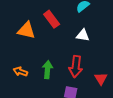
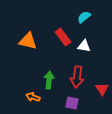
red rectangle: (52, 19) -> (63, 37), moved
orange arrow: (20, 72) -> (33, 97), moved

